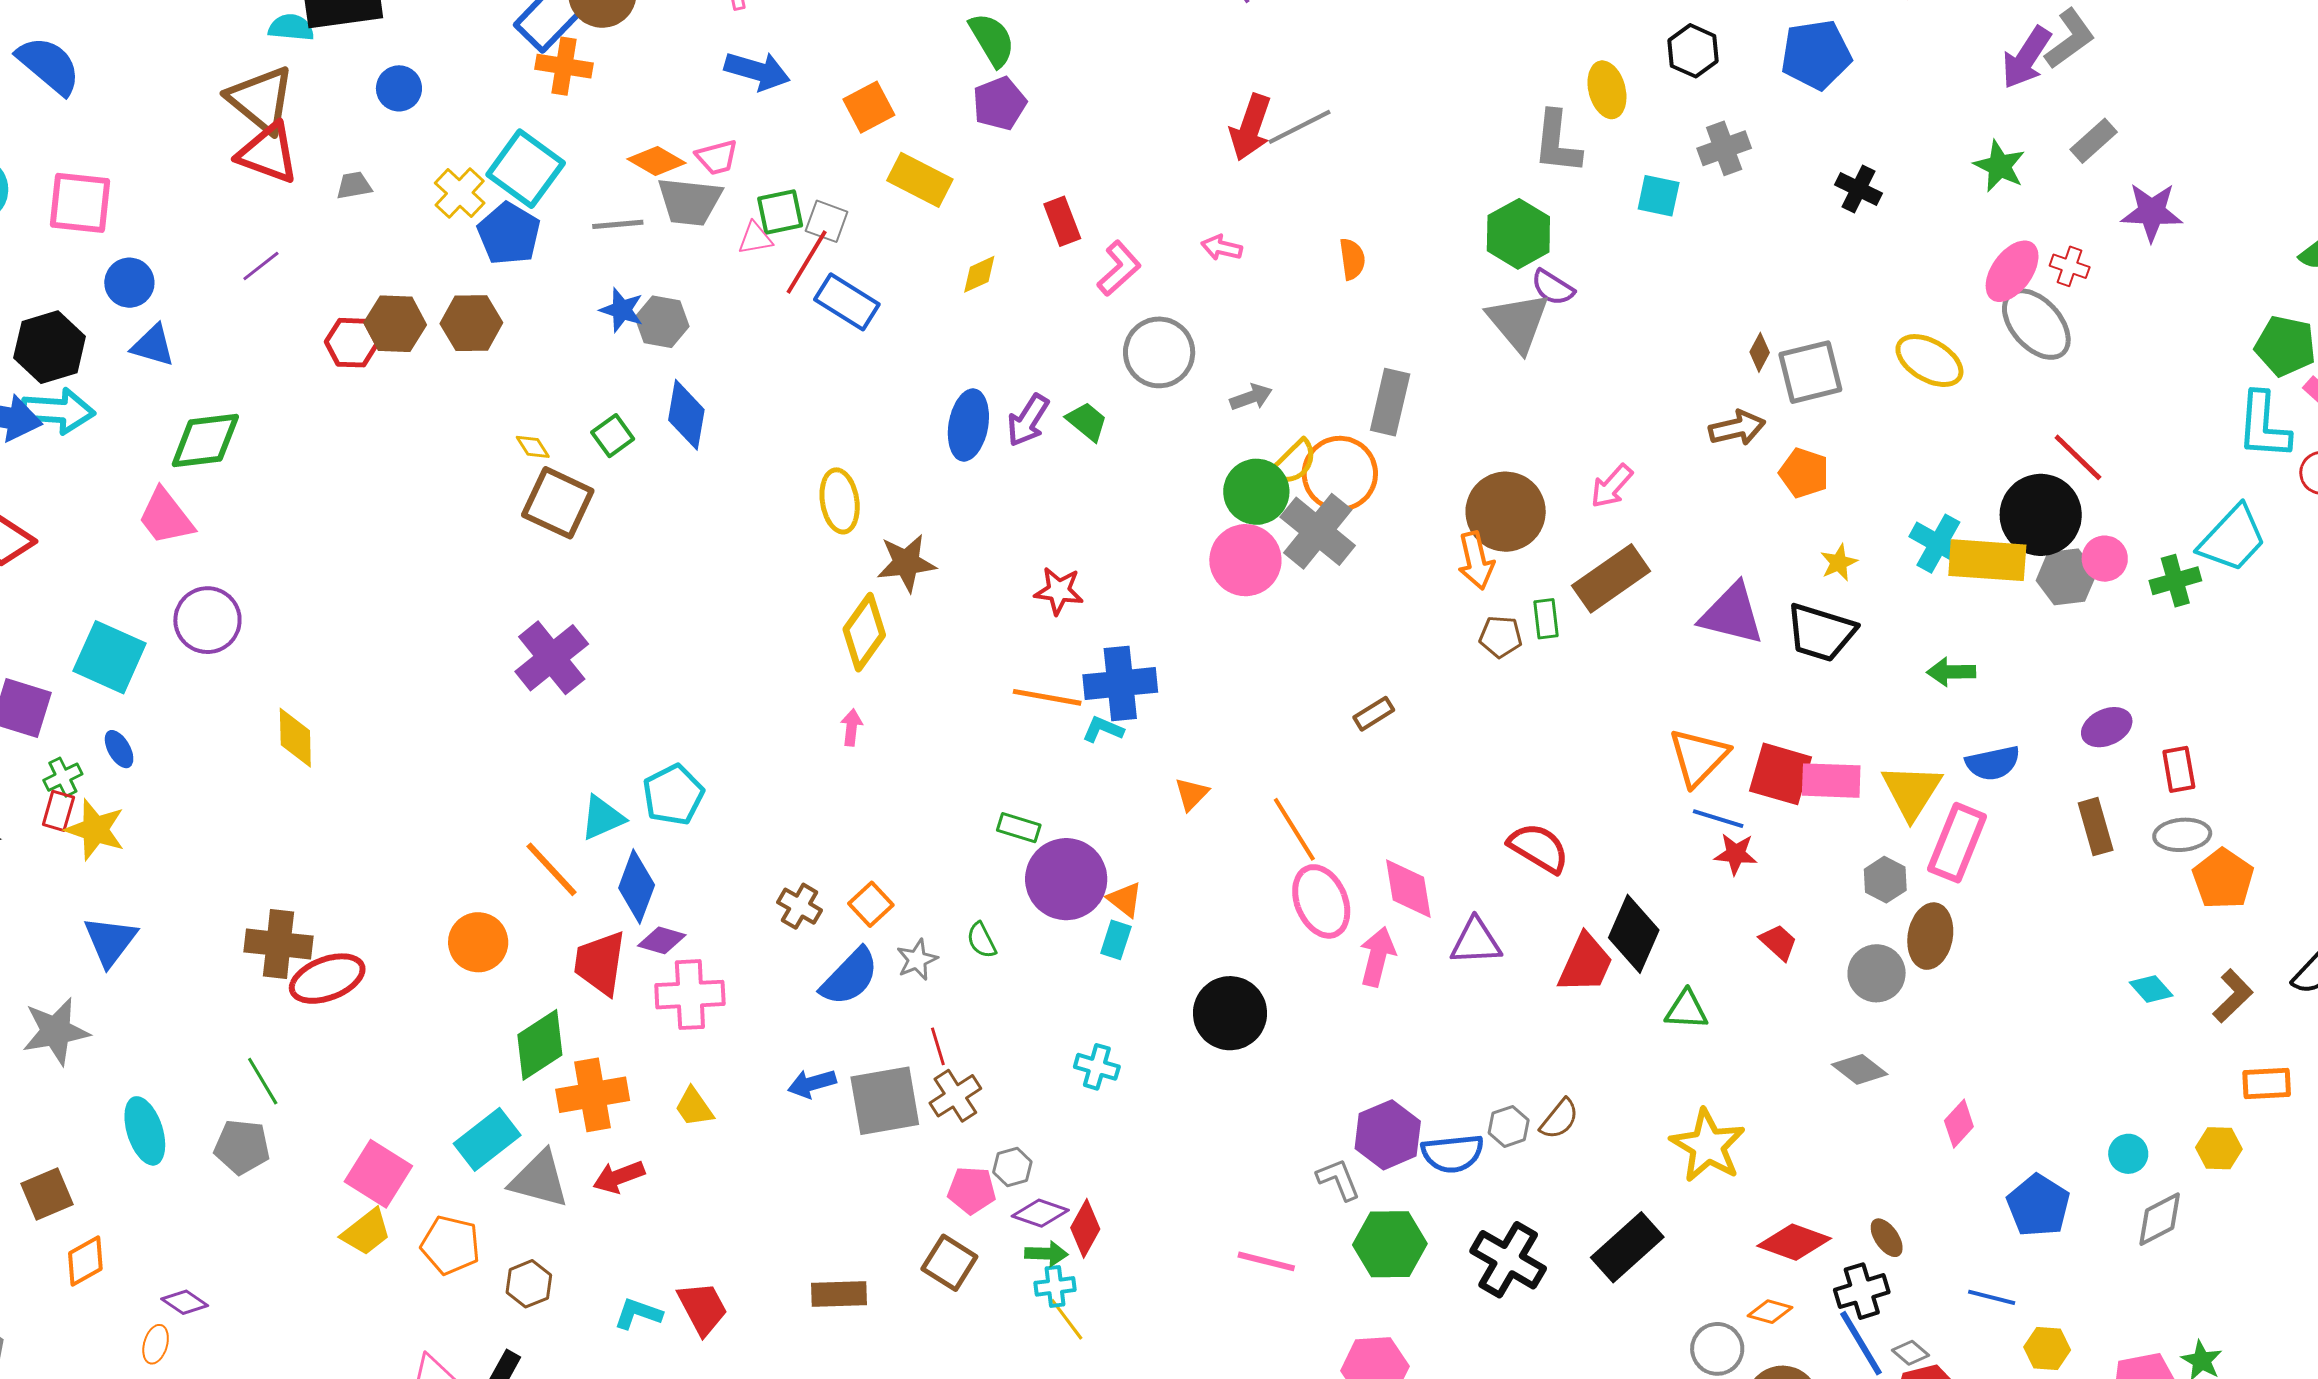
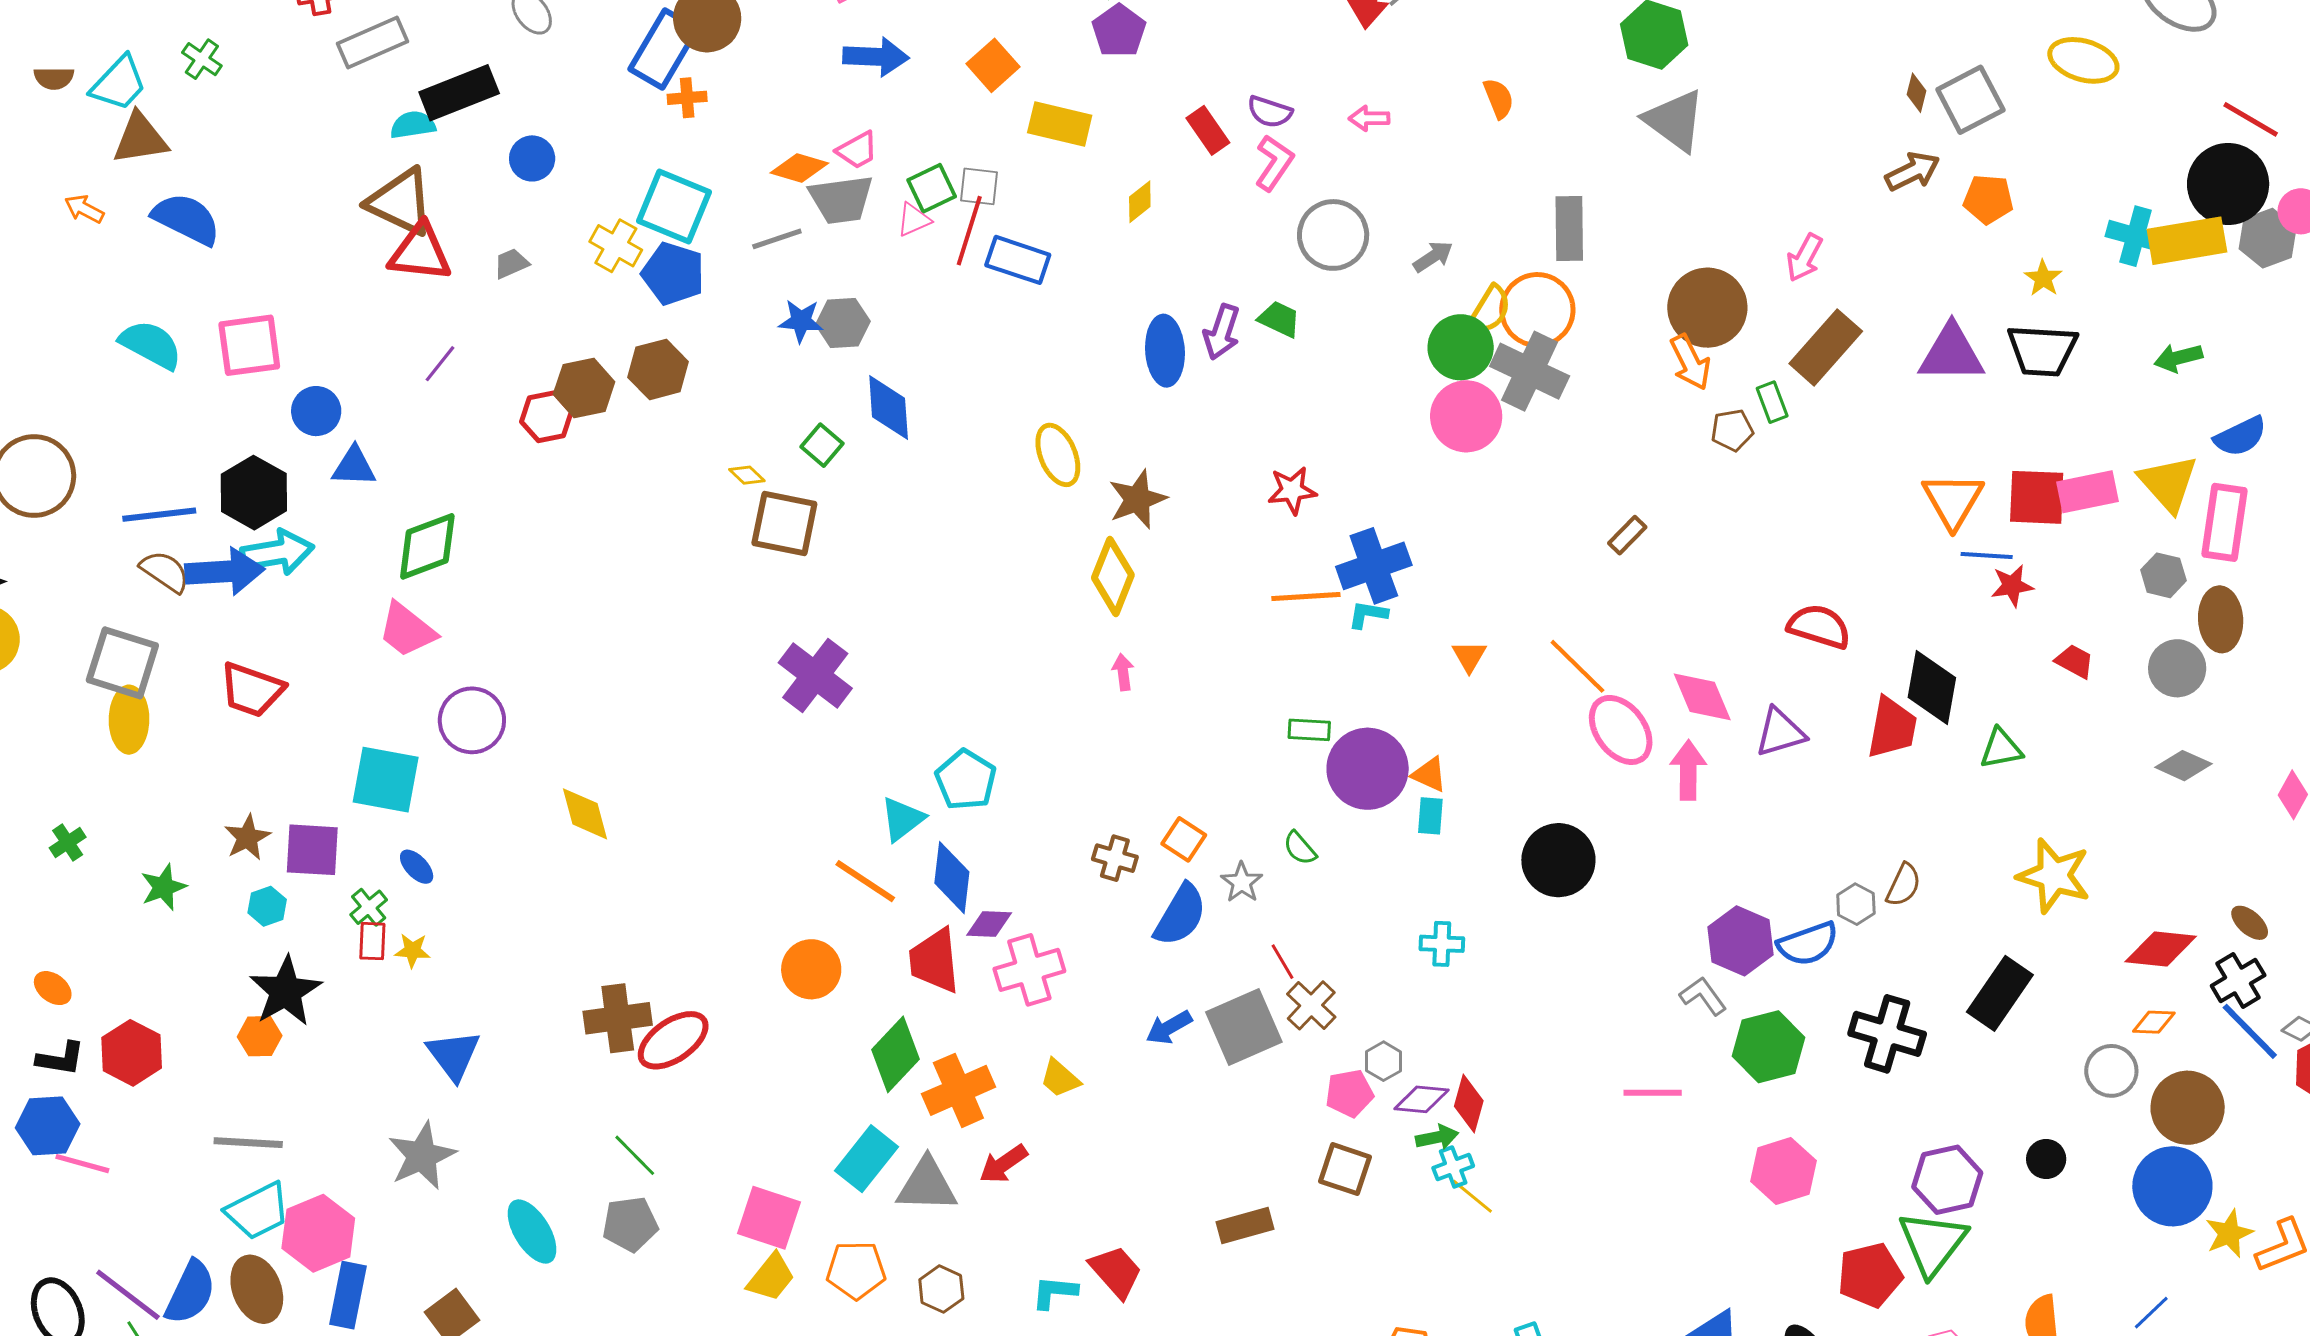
orange cross: (564, 66) -> (687, 98), size x0.7
purple semicircle: (1553, 287) -> (1270, 112), moved
yellow star: (95, 830) -> (412, 951), size x0.6

